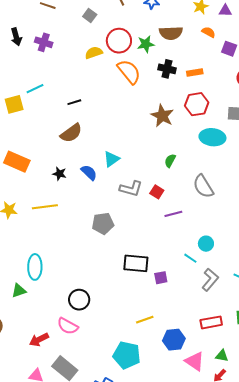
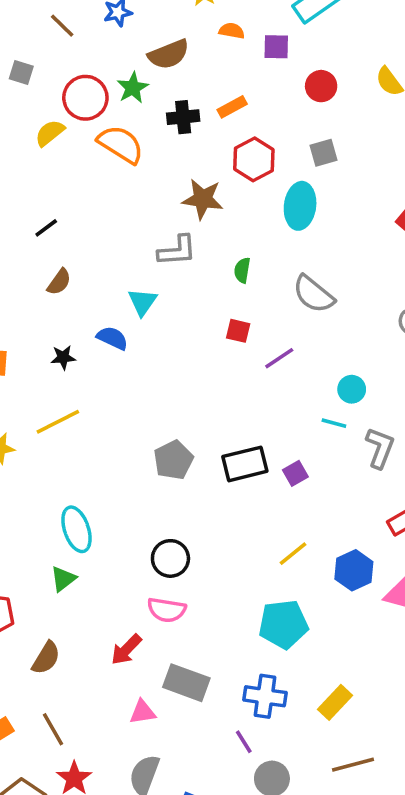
brown semicircle: (71, 133) -> (59, 282), size x0.7
cyan ellipse: (212, 137) -> (300, 206), turned -70
gray L-shape: (131, 189) -> (177, 251), moved
gray pentagon: (103, 223) -> (173, 460), moved

